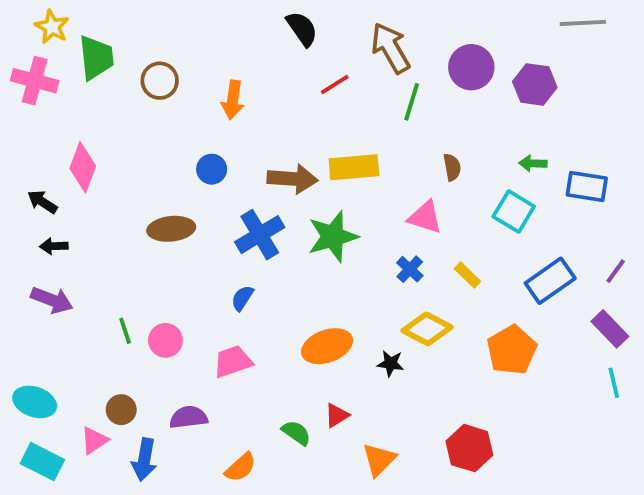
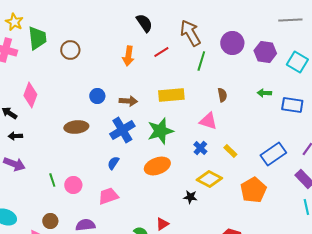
orange arrow: (233, 100) -> (128, 56), moved
brown arrow: (292, 179) -> (128, 101), moved, size x0.7
cyan square: (514, 211) -> (297, 62), moved
orange ellipse: (327, 346) -> (157, 166), moved

